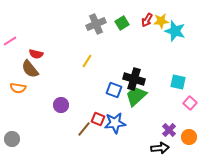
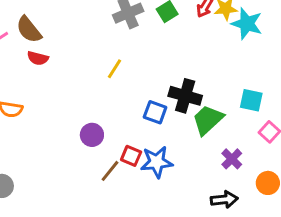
brown semicircle: (30, 69) -> (29, 30), moved
green trapezoid: (136, 96) -> (208, 120), moved
purple circle: (61, 105) -> (92, 135), moved
purple cross: (169, 130) -> (232, 159), moved

